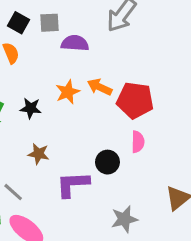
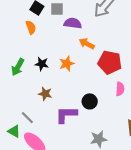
orange arrow: (100, 87) -> (87, 44), moved
orange star: (68, 92) -> (67, 64), moved
pink semicircle: (138, 142) -> (120, 89), moved

